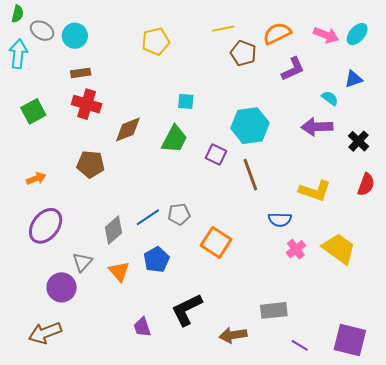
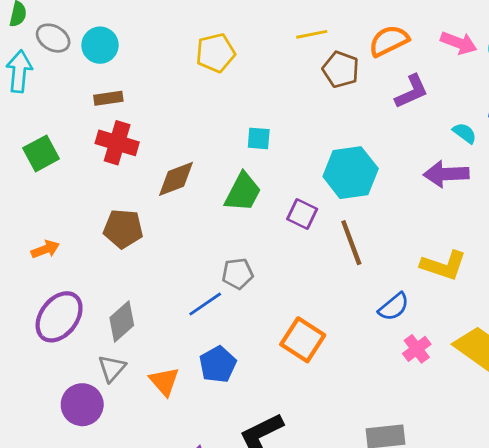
gray pentagon: (179, 214) -> (238, 274), moved
blue semicircle: (280, 220) -> (394, 307), turned -40
gray diamond: (113, 230) -> (122, 322), moved

